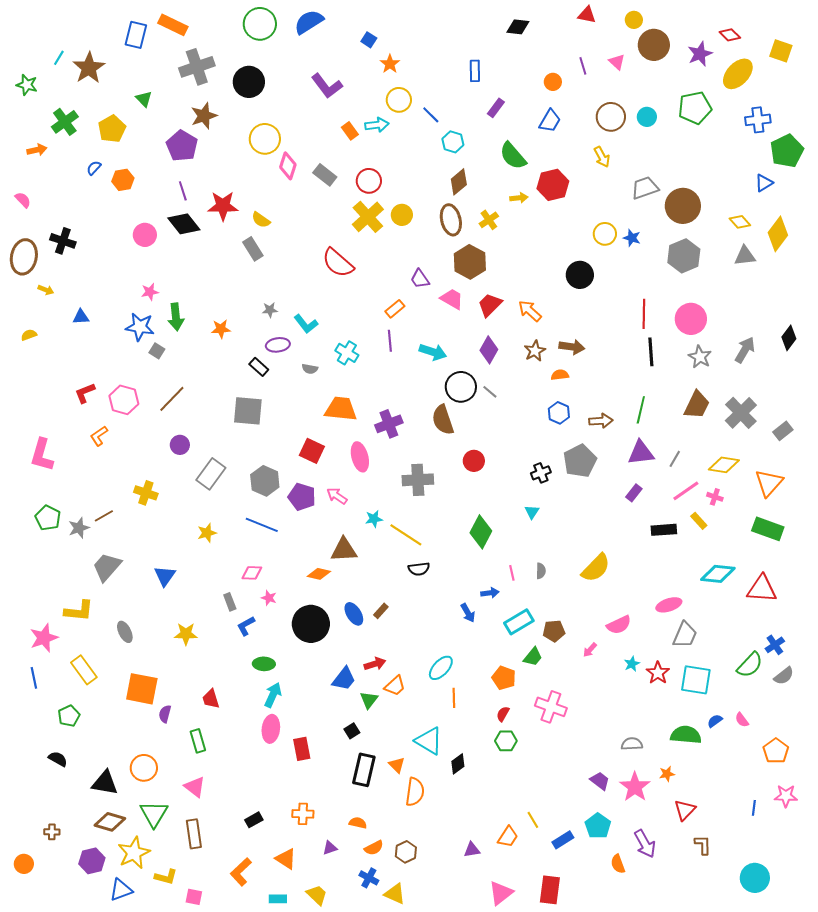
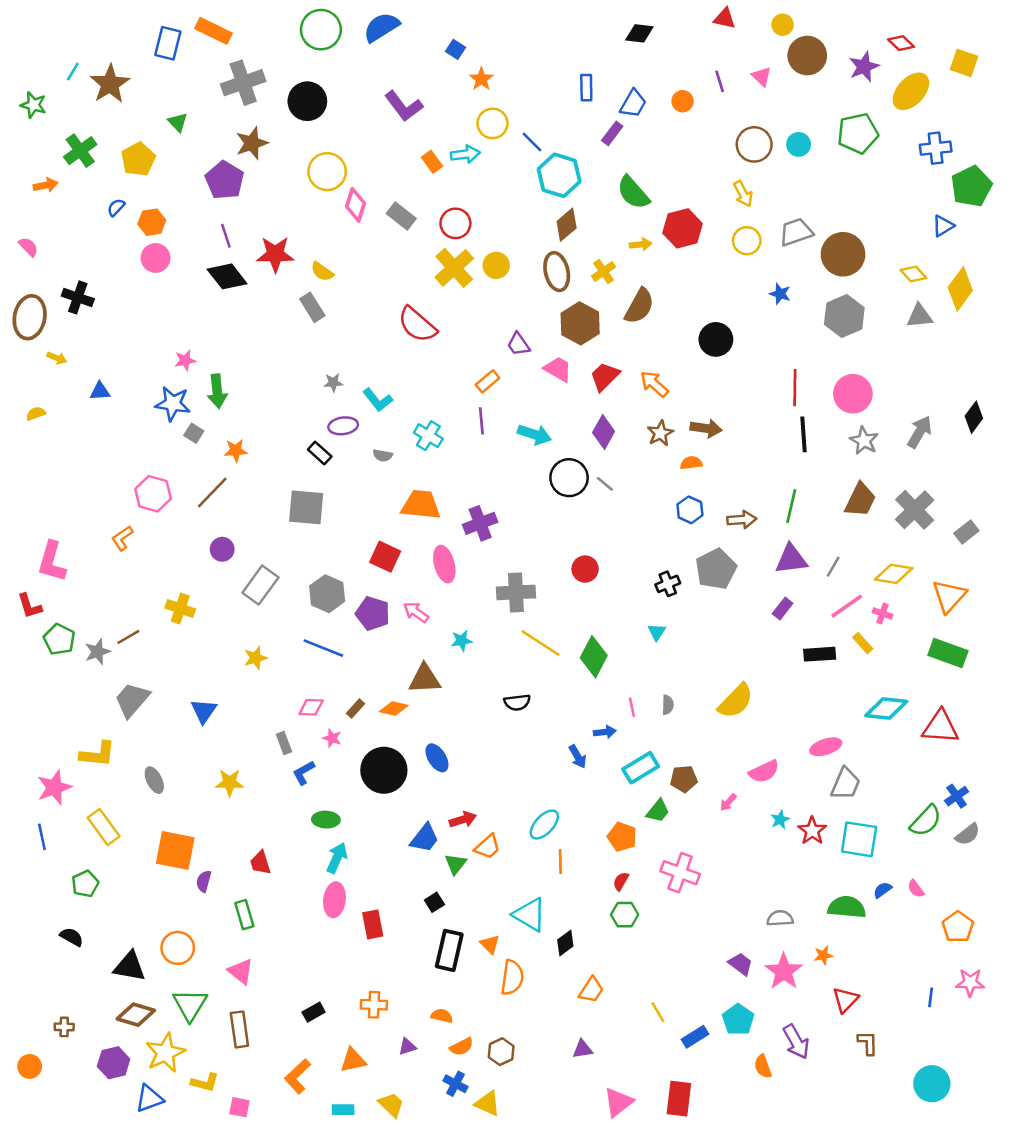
blue trapezoid: (550, 121) -> (633, 104), moved
cyan hexagon: (453, 142) -> (559, 175), size x1.6
yellow circle: (605, 234) -> (747, 241), moved
pink circle: (145, 235) -> (156, 258), moved
orange star: (221, 329) -> (236, 451), moved
red L-shape: (85, 393) -> (30, 606), moved, turned -85
brown semicircle: (443, 420) -> (639, 306), moved, turned -132
yellow line: (406, 535) -> (541, 643), moved
brown rectangle: (381, 611) -> (355, 708), moved
orange trapezoid: (508, 837) -> (591, 990), moved
orange triangle: (286, 859) -> (353, 1060), turned -45

